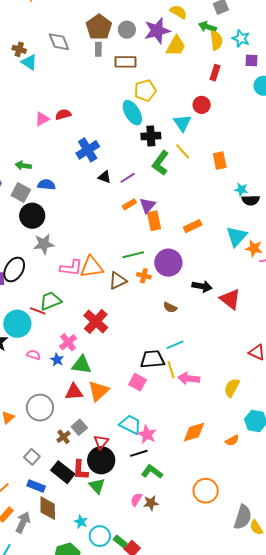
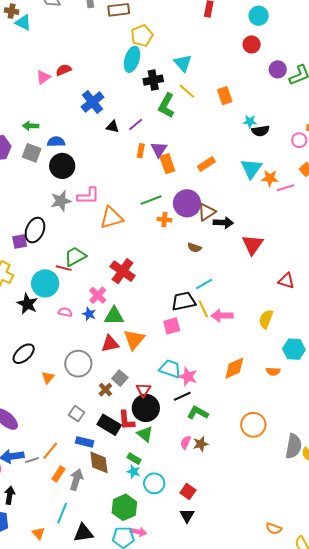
red circle: (202, 105) -> (252, 44), moved
cyan ellipse: (132, 113) -> (132, 59), turned 55
orange rectangle: (129, 204) -> (141, 151), turned -40
black circle: (32, 216) -> (62, 166), moved
pink L-shape: (71, 268) -> (88, 196), moved
brown triangle: (118, 281) -> (207, 212), moved
red triangle: (230, 299) -> (253, 245), moved, turned 35
pink square: (137, 382) -> (172, 326), turned -36
orange semicircle: (232, 440) -> (273, 371), turned 40
green rectangle: (120, 541) -> (134, 459), moved

